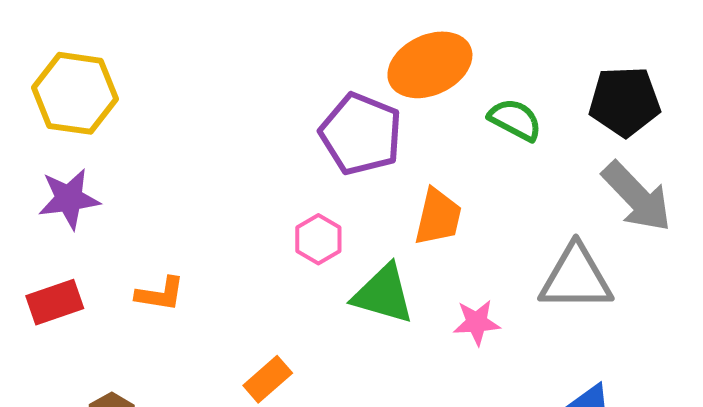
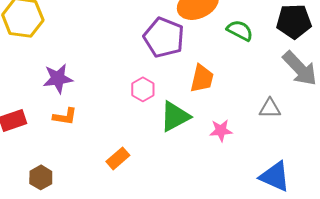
purple star: (69, 199) -> (58, 78), moved
gray triangle: (576, 278) -> (270, 108), size x0.6
green triangle: (383, 294) -> (175, 116), turned -44

